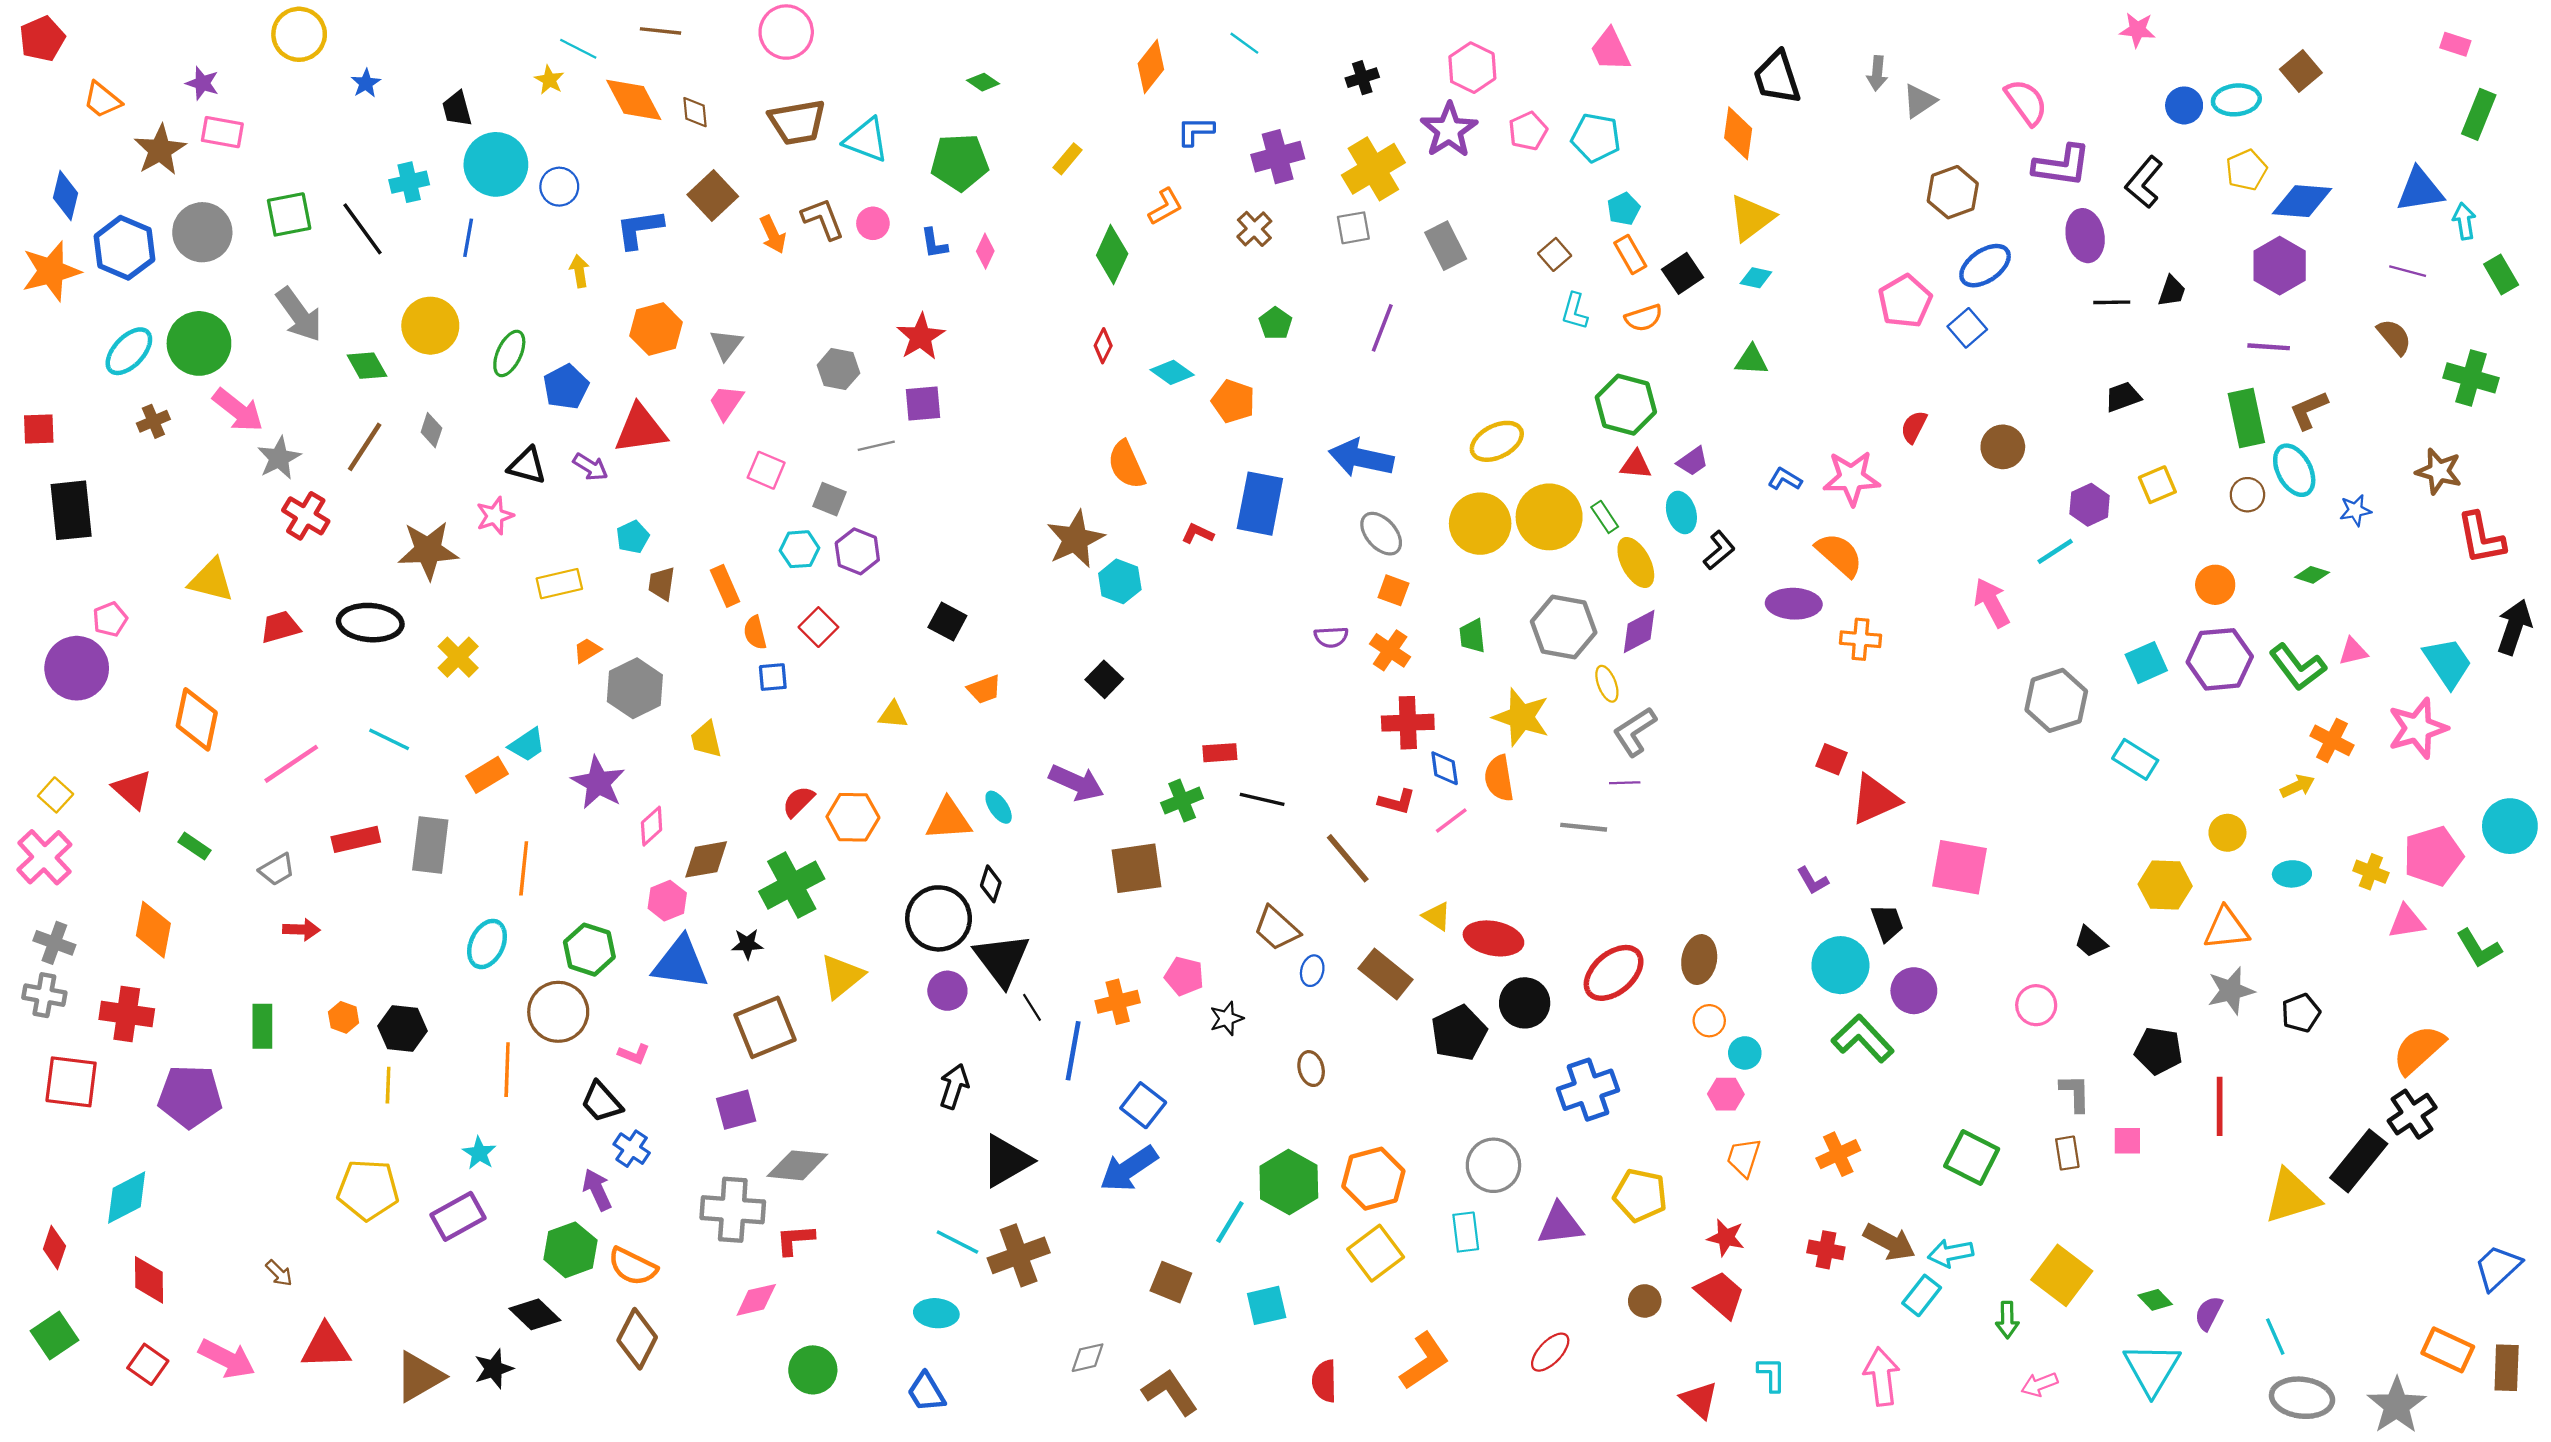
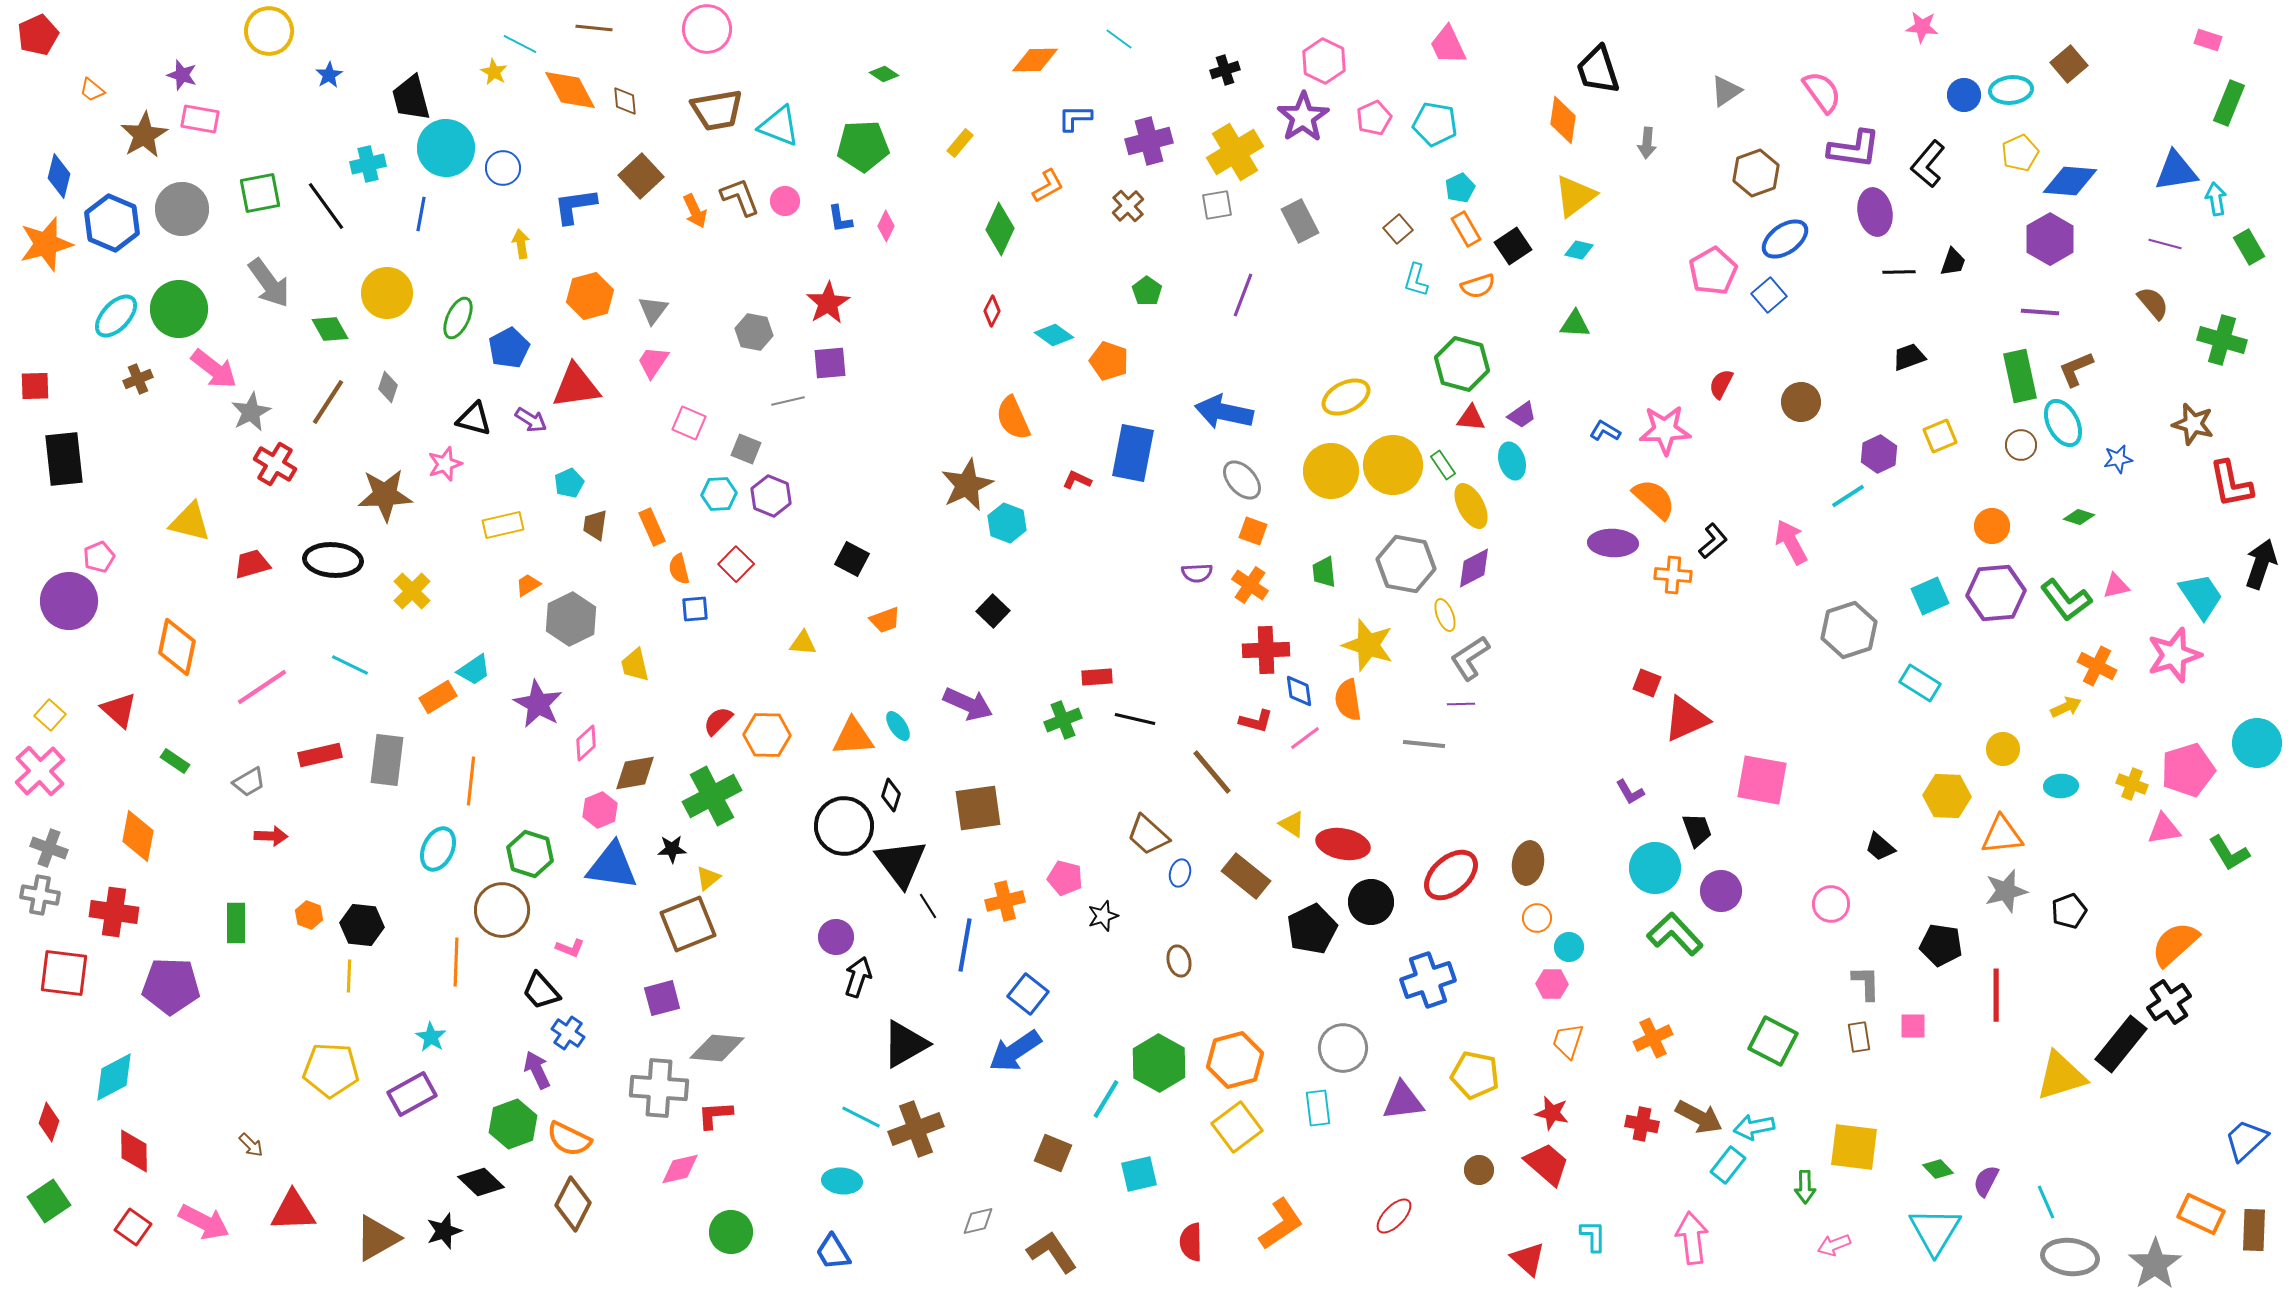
orange diamond: (1151, 67) -> (1035, 60), turned 51
gray arrow: (1877, 73) -> (1647, 143), moved
orange trapezoid: (102, 100) -> (92, 90), size x0.7
black trapezoid: (457, 109) -> (411, 98), size x1.4
black L-shape: (1719, 550) -> (1713, 541), moved
brown square: (1136, 868) -> (978, 808), moved
yellow triangle: (842, 976) -> (708, 878), moved, size x0.6
purple circle: (947, 991) -> (836, 937), moved
yellow square: (2062, 1275) -> (1854, 1147), turned -30

